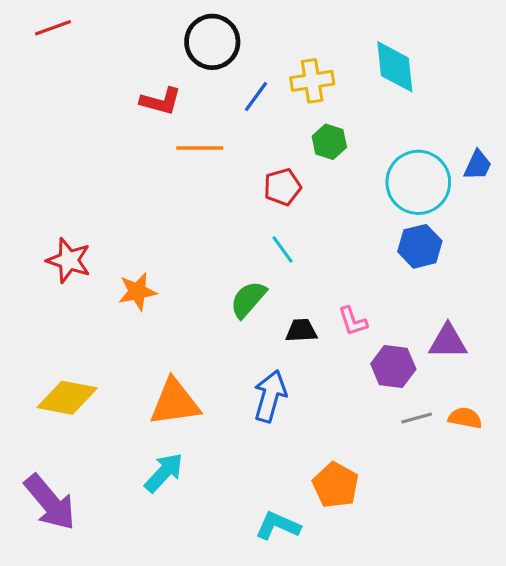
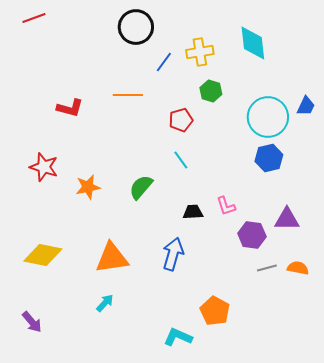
red L-shape: (161, 101) -> (70, 108), moved
green semicircle: (248, 299) -> (141, 187), moved
cyan arrow: (164, 473) -> (105, 303), size x0.7
purple arrow: (50, 502) -> (32, 322), size x0.6

